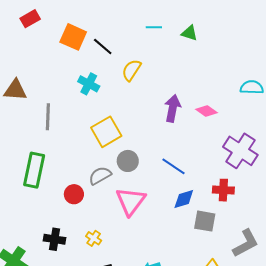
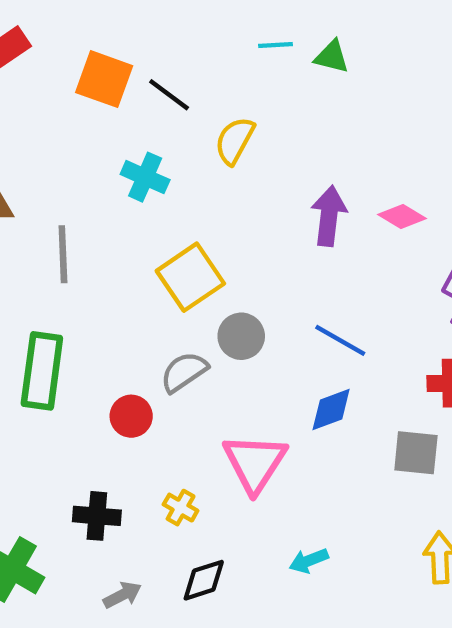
green triangle: (190, 33) -> (332, 57), moved
blue diamond: (184, 199) -> (331, 409), moved
pink triangle: (131, 201) -> (255, 463), moved

